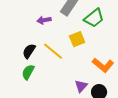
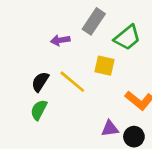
yellow square: (77, 39) -> (104, 66), turned 35
purple triangle: (81, 86) -> (110, 129), turned 40

